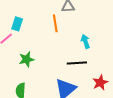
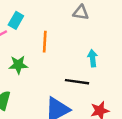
orange line: (55, 23) -> (45, 42), moved

